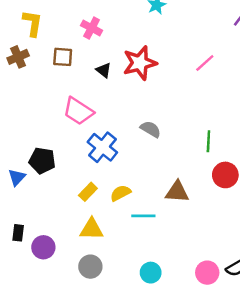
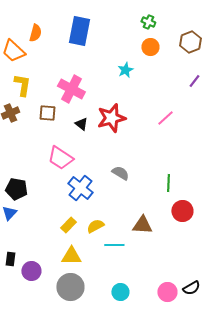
pink cross: (92, 28) -> (71, 89), size x1.5
black pentagon: (42, 161) -> (16, 189), moved
gray circle: (90, 267) -> (70, 287), size x1.4

